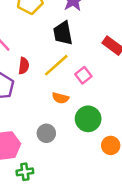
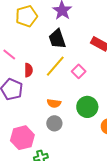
orange semicircle: (60, 98) -> (54, 103), moved

